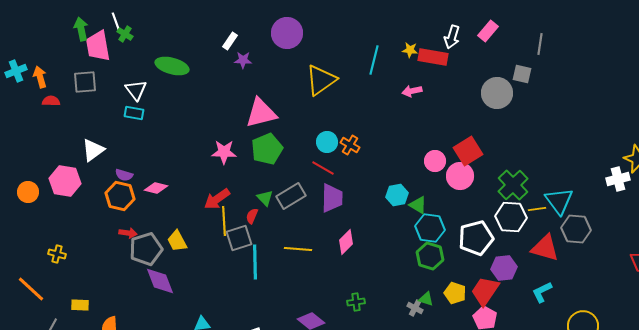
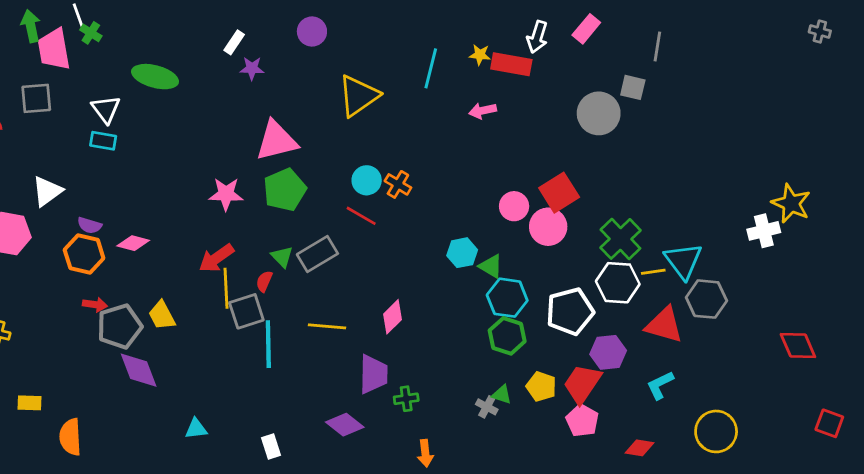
purple circle: (287, 33) -> (312, 31), size x0.7
purple trapezoid: (332, 198) -> (373, 374), moved

